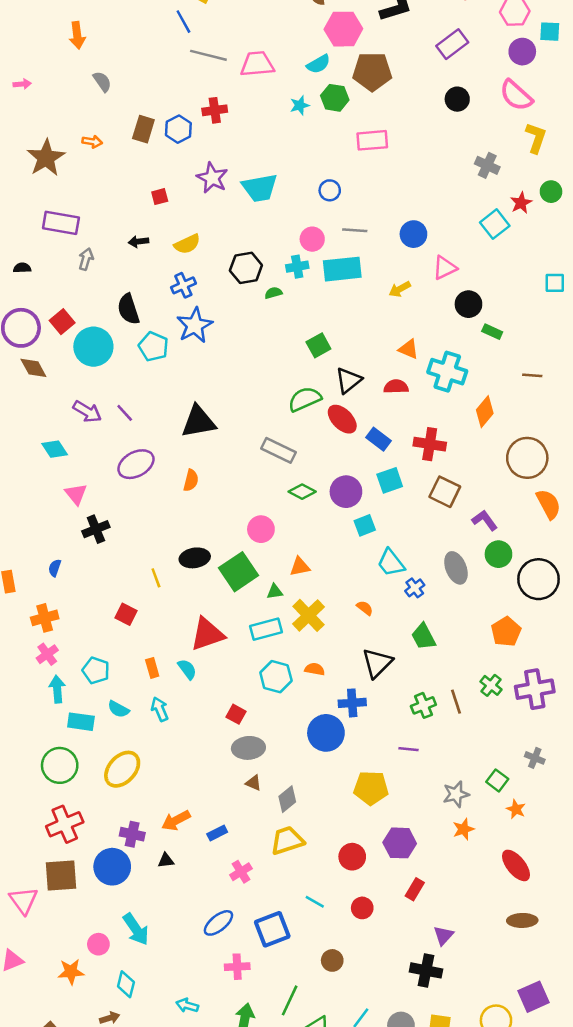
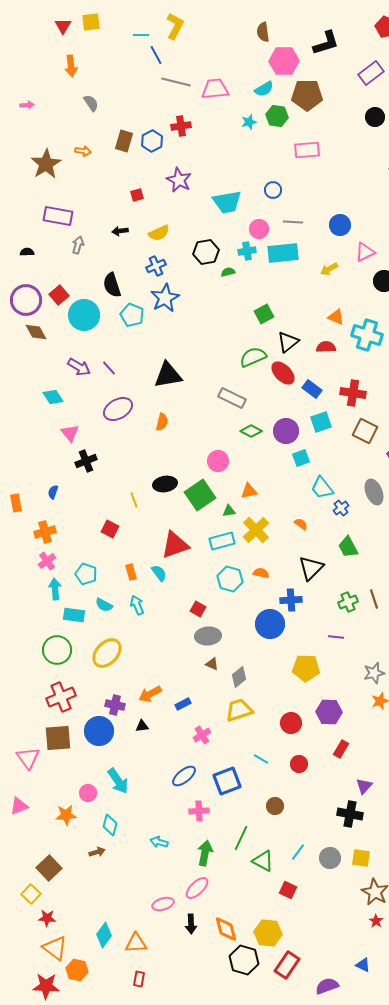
cyan trapezoid: (260, 188) -> (227, 202), moved

